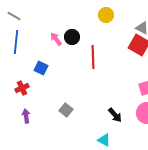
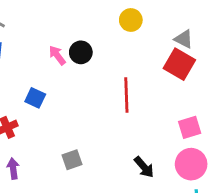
red line: (93, 57) -> (126, 95), moved
gray square: (66, 110) -> (72, 160), turned 32

